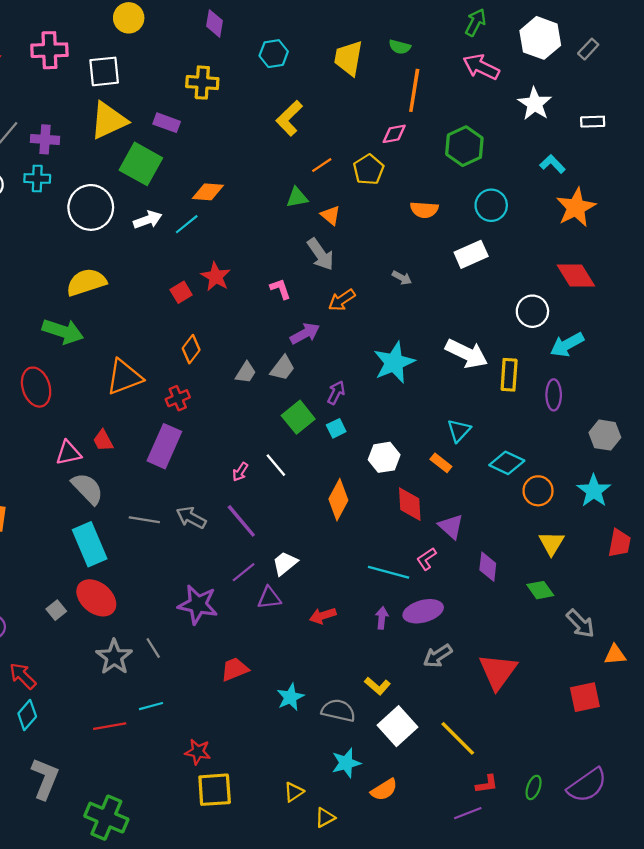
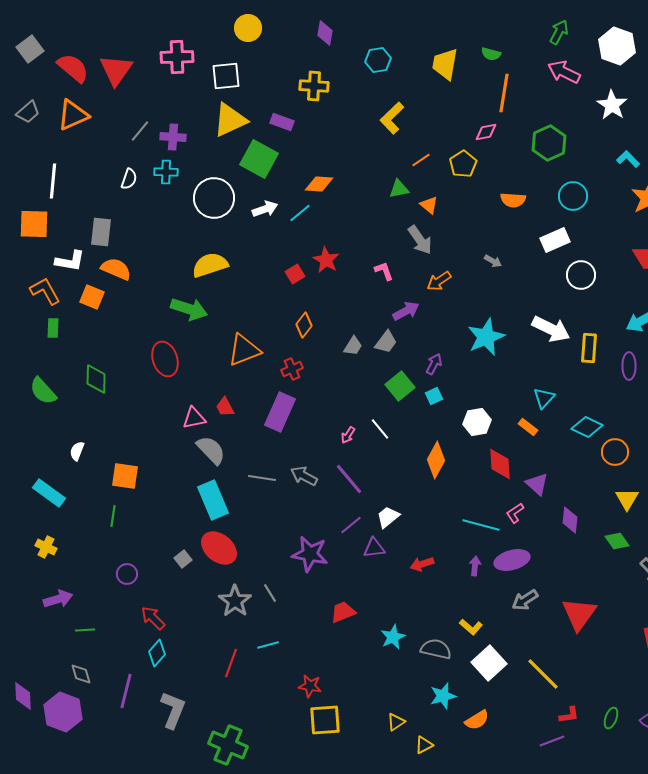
white circle: (532, 311) -> (581, 275), moved
red line: (110, 726) -> (231, 663), turned -60

